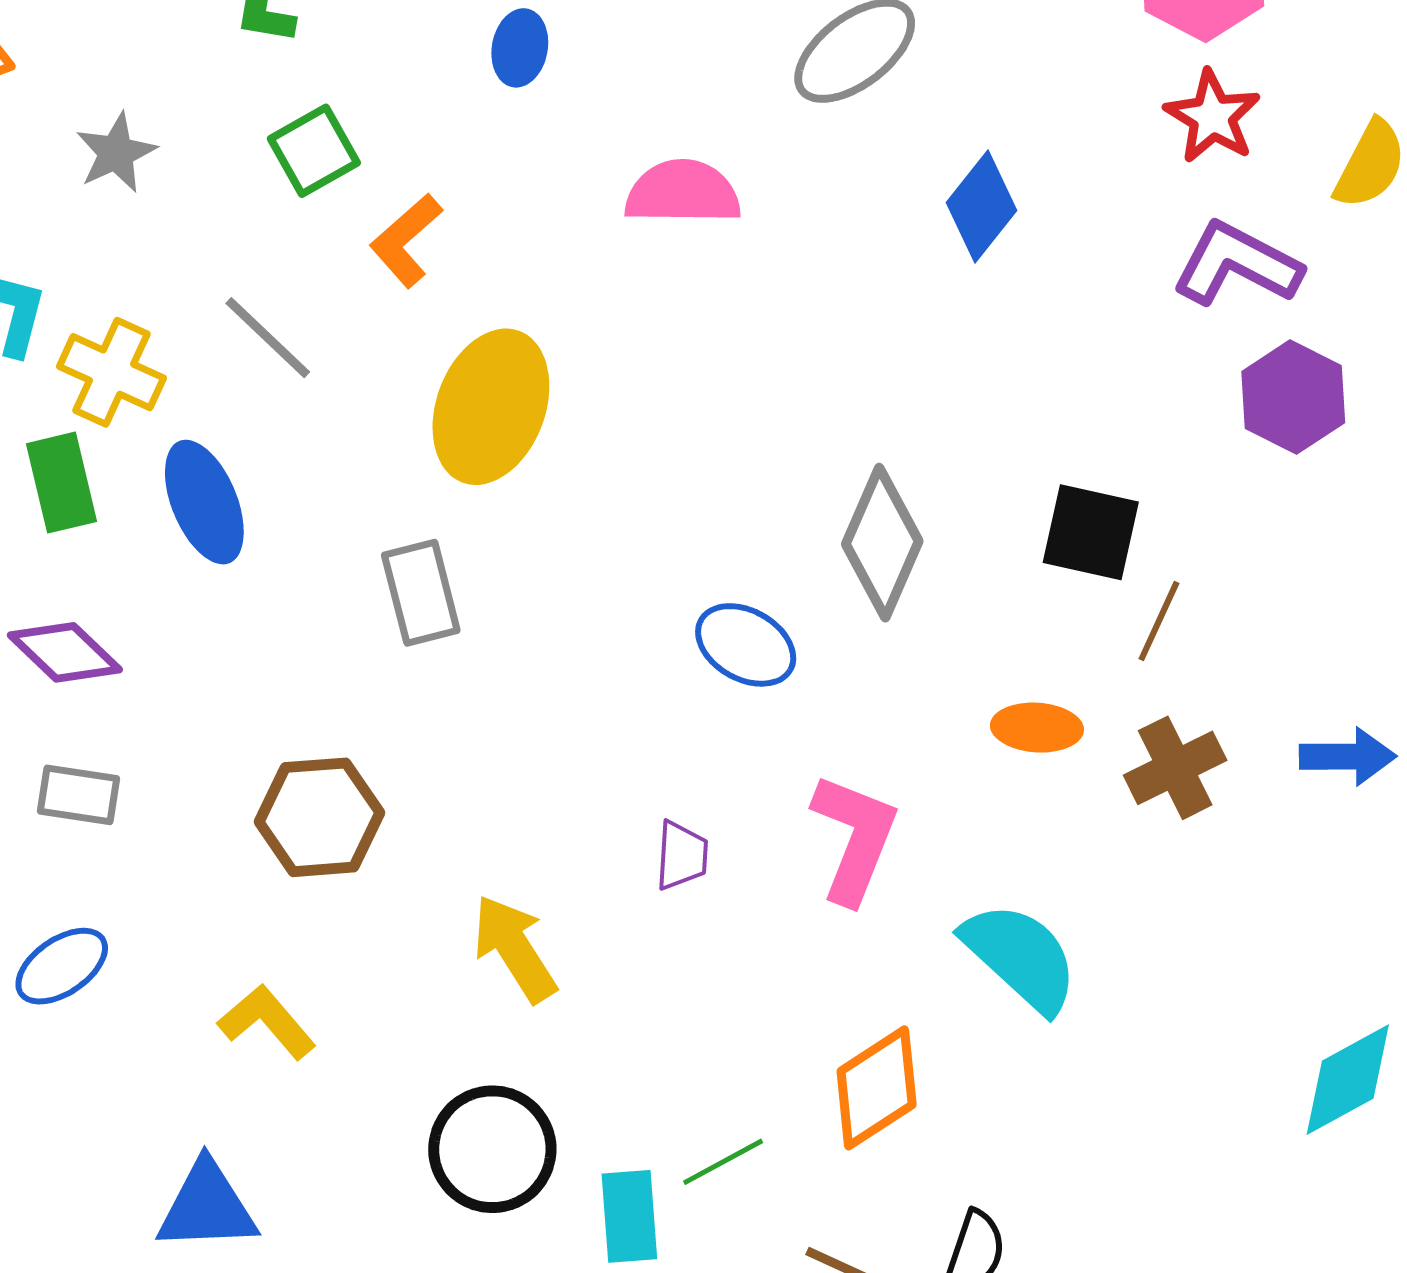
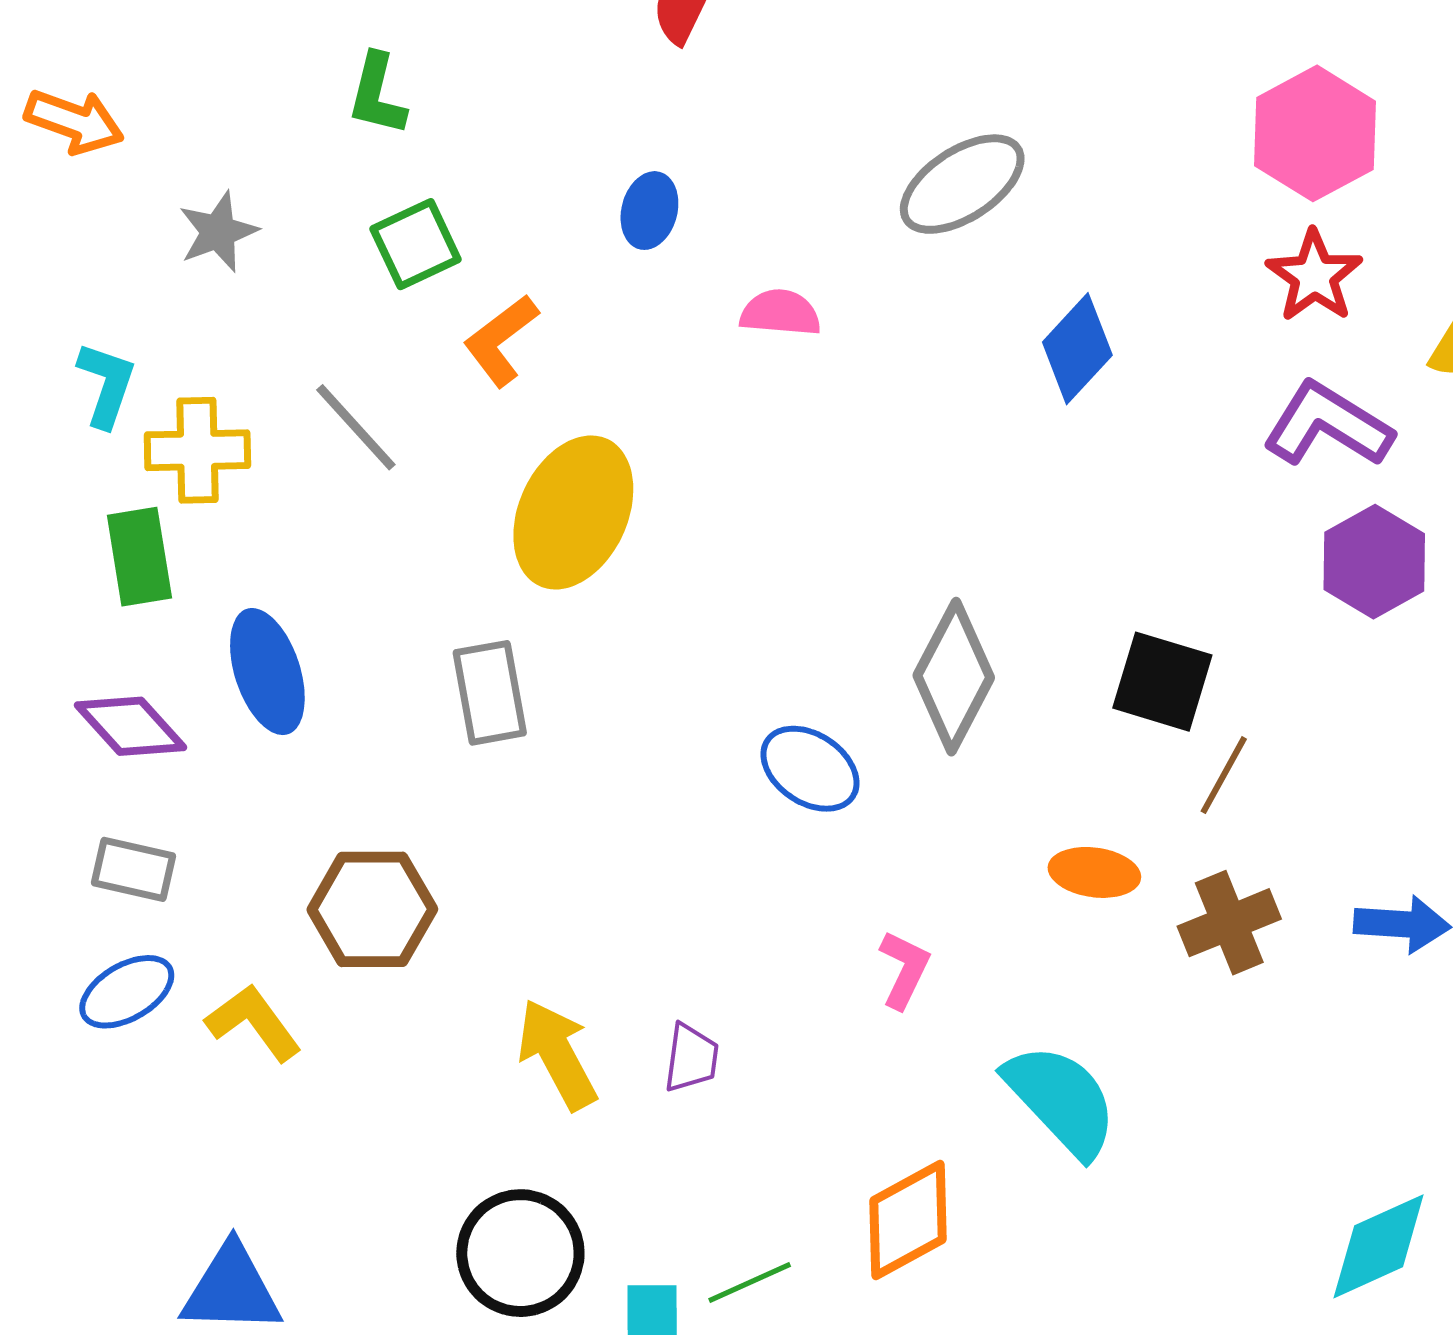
blue ellipse: (520, 48) -> (649, 211), moved
pink semicircle: (683, 192) -> (780, 313), size x0.7
yellow cross: (111, 372) -> (197, 450), turned -30
blue ellipse: (204, 502) -> (267, 672), moved
pink L-shape: (854, 838) -> (904, 969), size x0.6
purple trapezoid: (682, 855) -> (691, 1058), moved
blue ellipse: (62, 966) -> (127, 992), moved
yellow L-shape: (267, 1022) -> (254, 1023), moved

